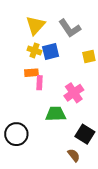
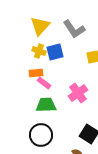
pink rectangle: (40, 83) -> (44, 83), turned -56
green trapezoid: (56, 114) -> (46, 105), moved
black circle: (16, 134) -> (41, 135), moved

